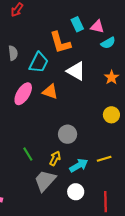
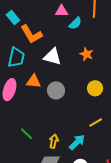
cyan rectangle: (77, 24) -> (13, 18), moved
gray circle: (68, 134) -> (56, 90), moved
green line: (28, 154) -> (26, 134), moved
yellow line: (104, 159) -> (96, 123), moved

